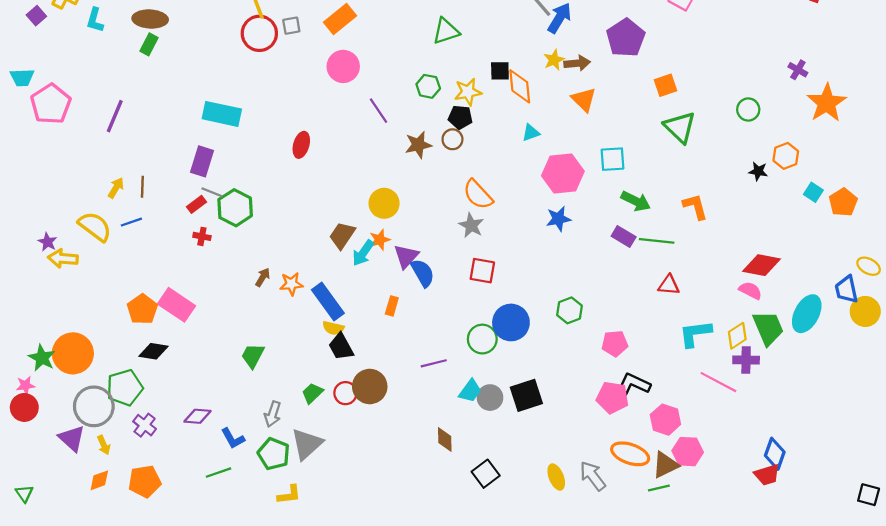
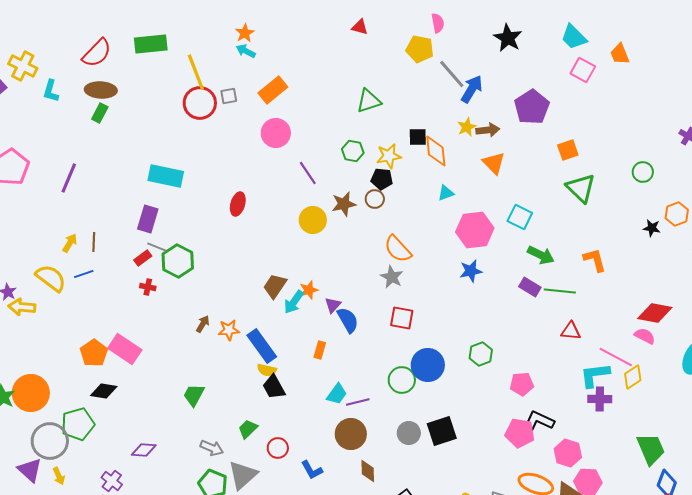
cyan square: (613, 159) -> (520, 217), turned 30
yellow circle: (384, 203) -> (313, 220), moved
purple triangle: (406, 256) -> (333, 305), size x0.7
green trapezoid: (768, 328) -> (651, 449), moved
purple cross: (746, 360) -> (600, 399), moved
pink line: (718, 382) -> (616, 357), moved
brown circle: (370, 387) -> (351, 434), moved
cyan trapezoid: (470, 391) -> (337, 394), moved
red circle: (345, 393) -> (278, 448), moved
gray arrow: (273, 414) -> (212, 448), turned -85
purple cross: (145, 425) -> (112, 481), moved
blue L-shape: (233, 438) -> (312, 470), moved

